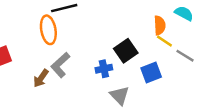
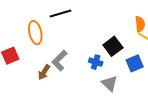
orange ellipse: (48, 30) -> (35, 33), moved
blue cross: (104, 69) -> (96, 62), turned 32

